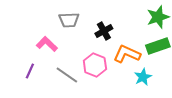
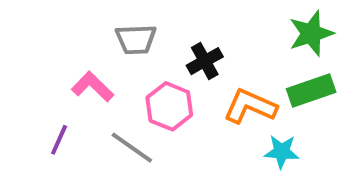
pink hexagon: (95, 65) -> (169, 106), moved
cyan star: (143, 77) -> (282, 152), turned 30

